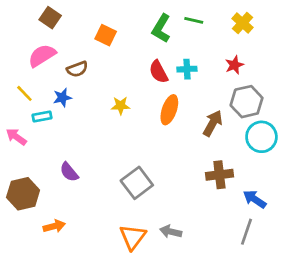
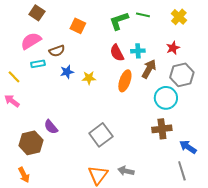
green L-shape: (161, 28) -> (119, 21), turned 40
yellow line: (24, 93) -> (14, 77), moved
blue star: (62, 98) -> (67, 72), moved
cyan rectangle: (42, 116) -> (38, 64), moved
brown arrow: (213, 123) -> (149, 69), moved
cyan circle: (261, 137) -> (166, 98), moved
brown hexagon: (23, 194) -> (31, 143), moved
orange arrow: (54, 226) -> (24, 175), moved, turned 77
gray line: (247, 232) -> (182, 171), turned -36

